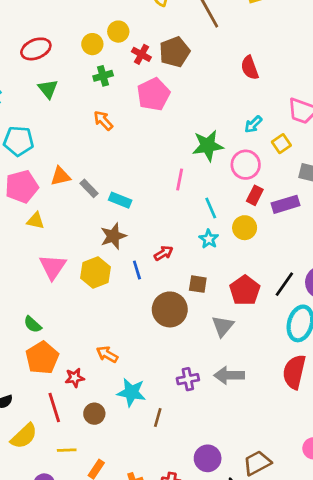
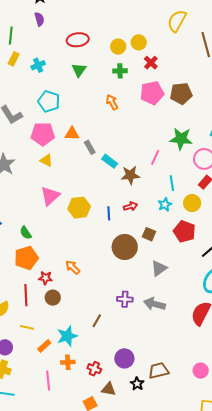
brown pentagon: (175, 52) -> (181, 94), moved
brown star: (113, 236) -> (130, 175), moved
red pentagon: (245, 290) -> (184, 231), moved, turned -30
cyan star: (131, 392) -> (67, 336), moved, turned 30
brown circle: (94, 414) -> (53, 298), moved

